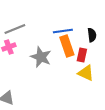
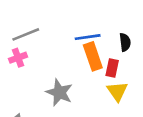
gray star: (41, 57) -> (59, 92), moved
yellow triangle: (86, 73) -> (117, 91), turned 30

